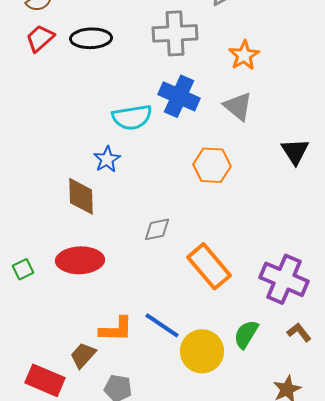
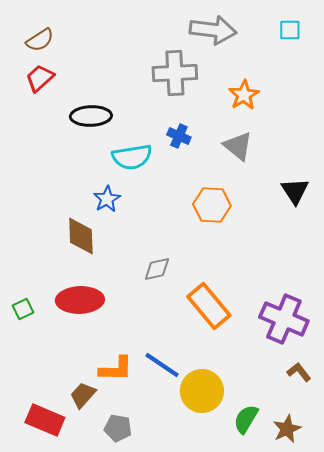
black ellipse: (91, 38) -> (91, 116), moved
blue cross: (179, 96) -> (179, 136), size x0.6
green semicircle: (246, 334) -> (246, 419), moved

